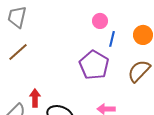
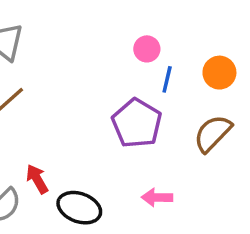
red arrow: (35, 98) -> (37, 179), turned -30

